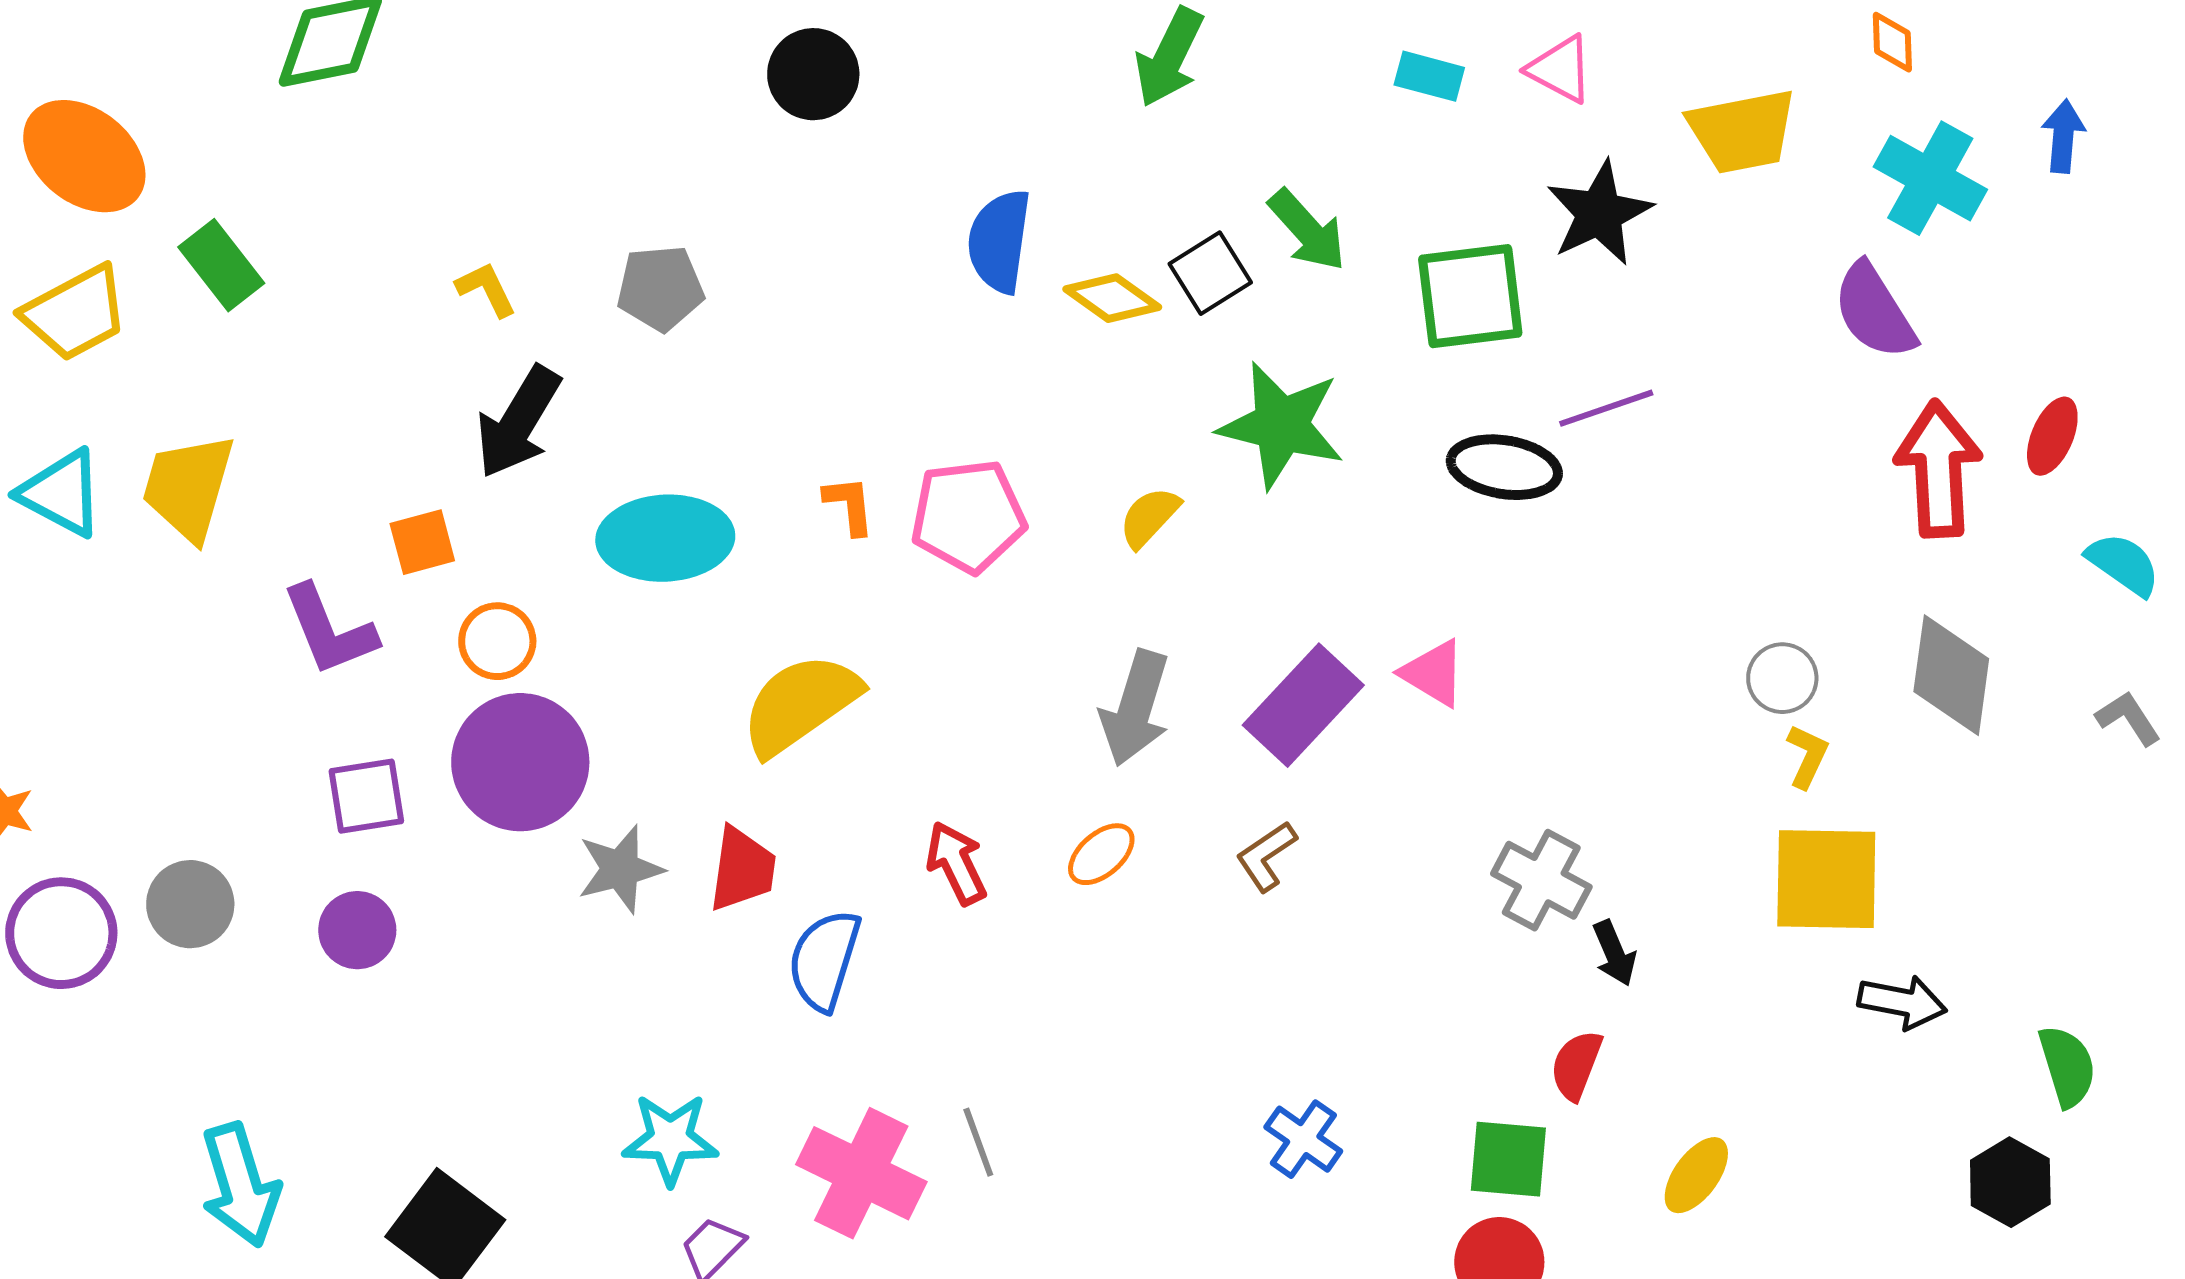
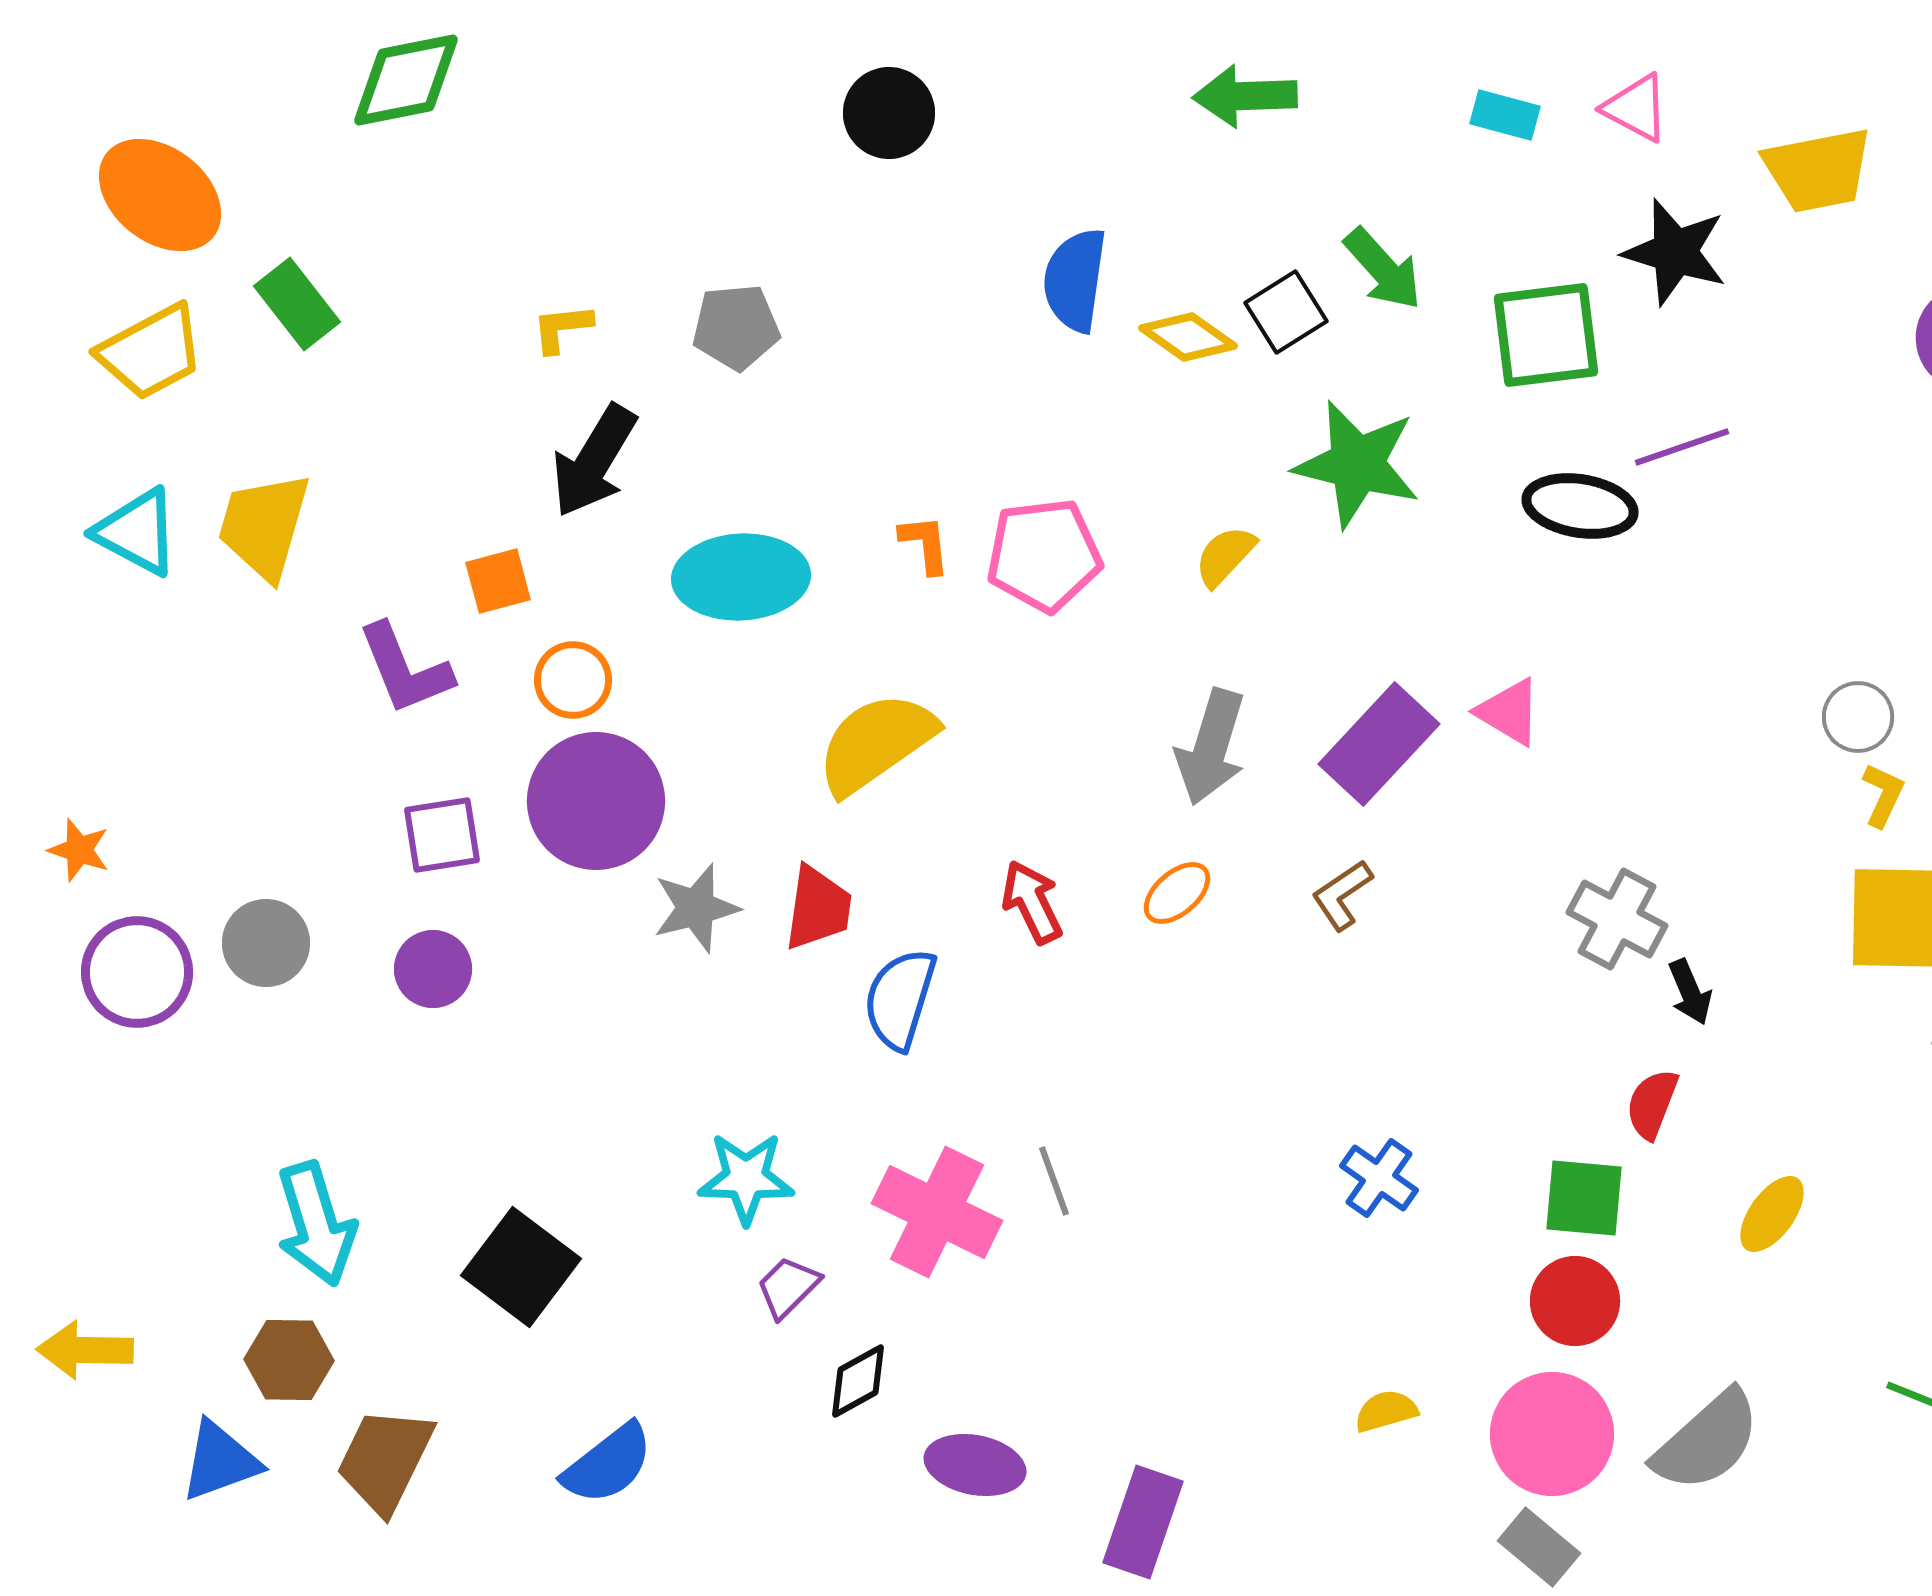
green arrow: (1169, 57) -> (1245, 96), turned 62
black star: (1599, 213) -> (1675, 252), turned -30
yellow L-shape: (486, 289) -> (562, 328), turned -70

